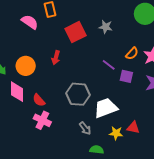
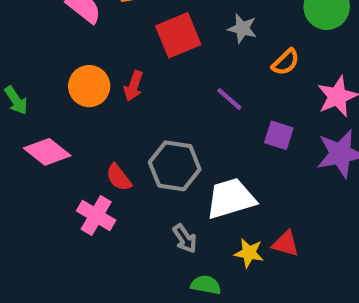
orange semicircle: (132, 53) -> (286, 62), moved
purple line: (109, 65) -> (229, 99), moved
orange circle: (26, 66) -> (89, 86), moved
pink diamond: (17, 92) -> (47, 152), turned -55
red semicircle: (39, 100) -> (119, 178), moved

